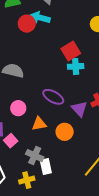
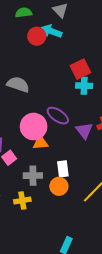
pink circle: (18, 108) -> (34, 127), moved, size x1.6
orange circle: (65, 132) -> (59, 186), moved
gray cross: (35, 156) -> (33, 176), turned -30
white rectangle: (46, 166) -> (63, 169), moved

